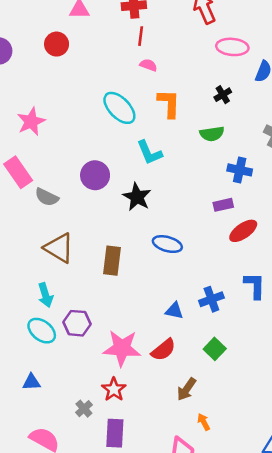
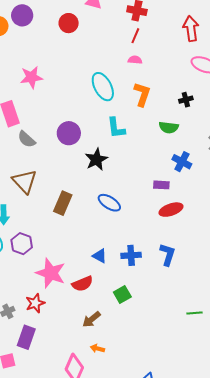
pink semicircle: (148, 65) -> (135, 60), turned -32
orange arrow: (204, 422) -> (97, 349), turned -64

